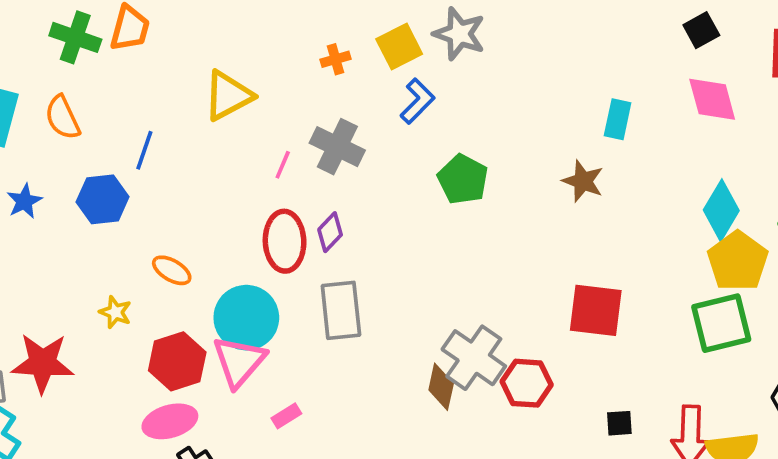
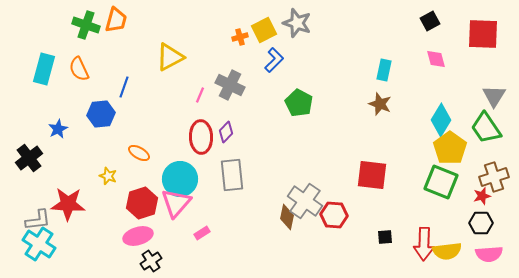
orange cross: (336, 59) -> (240, 37), moved
pink diamond: (712, 99) -> (436, 59), size x0.7
brown star: (583, 181) -> (380, 104), moved
blue star: (24, 201) -> (58, 129), moved
green square: (721, 323) -> (441, 182), turned 36

